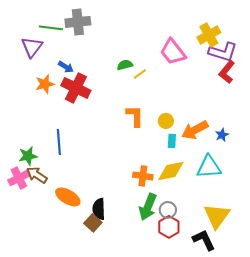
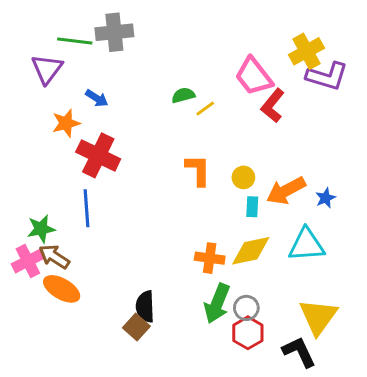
red L-shape: (227, 72) -> (273, 106), moved
red cross: (76, 88) -> (98, 155), moved
orange ellipse: (68, 197) -> (62, 289), moved

